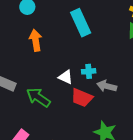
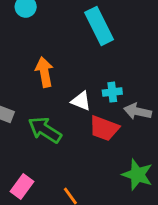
orange arrow: (36, 40) -> (44, 72), moved

